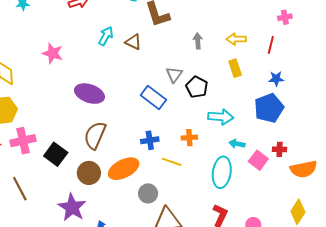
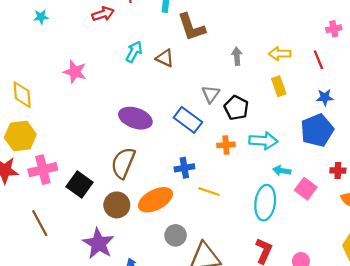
red line: (271, 45) -> (318, 60), turned -36
purple ellipse: (89, 94) -> (135, 118), moved
orange cross: (189, 138) -> (226, 145), moved
red cross: (280, 149) -> (338, 170), moved
gray circle: (148, 193) -> (176, 235), moved

